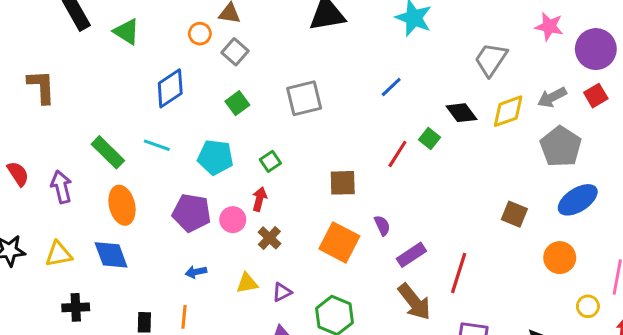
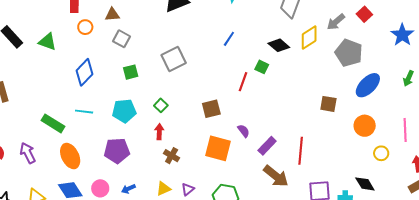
orange circle: (200, 34) -> (85, 27), moved
green square: (237, 103) -> (131, 72), turned 35
pink circle: (233, 220) -> (100, 188), moved
yellow circle: (588, 306) -> (381, 153), moved

